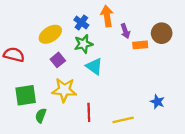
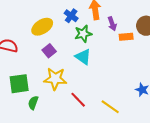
green star: (83, 44) -> (83, 34), moved
red line: (89, 112) -> (78, 100), turned -42
yellow line: (123, 120) -> (110, 107), turned 48

